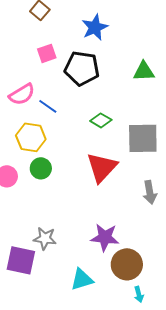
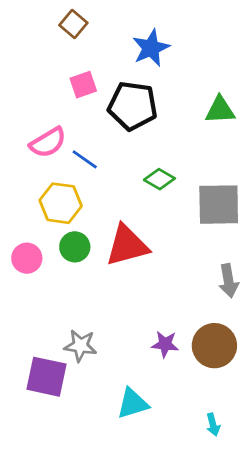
red triangle: (102, 167) -> (127, 245), moved, turned 32
purple star: (105, 237) -> (165, 344), size x0.7
brown circle: (127, 264) -> (214, 346), moved

